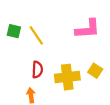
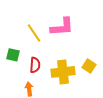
pink L-shape: (88, 29) -> (62, 27), moved
green square: (14, 31) -> (13, 55), moved

